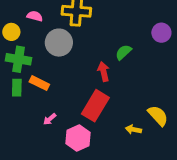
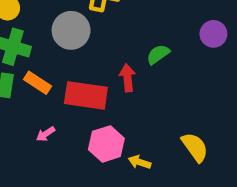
red rectangle: (95, 106) -> (86, 95), moved, turned 60
yellow arrow: (133, 130) -> (139, 162), moved
pink hexagon: (78, 138) -> (106, 144), moved

